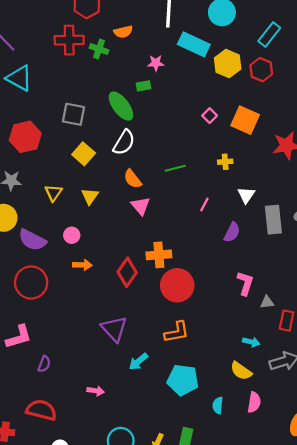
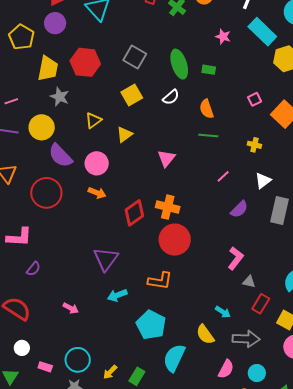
green rectangle: (143, 86) -> (209, 70), moved
white semicircle: (124, 142) -> (171, 97), size x0.7
orange semicircle: (133, 179) -> (207, 109), moved
pink circle: (72, 235) -> (97, 163), size x1.5
pink semicircle: (254, 402) -> (226, 369), moved
cyan semicircle: (218, 405) -> (174, 358), size x1.8

